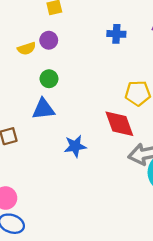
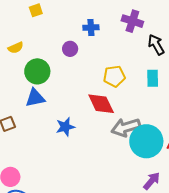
purple circle: (49, 40) -> (70, 49), moved
green circle: (49, 79) -> (37, 71), size x1.6

